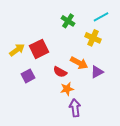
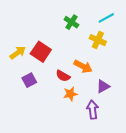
red square: (39, 49) -> (41, 52), turned -30
purple triangle: (97, 72) -> (103, 86), moved
purple arrow: (75, 108) -> (93, 110), moved

